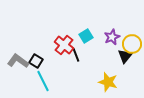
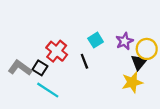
red cross: (64, 45) -> (57, 51), moved
cyan line: (43, 81) -> (48, 90), turned -30
yellow star: (108, 82) -> (132, 82), moved, turned -30

